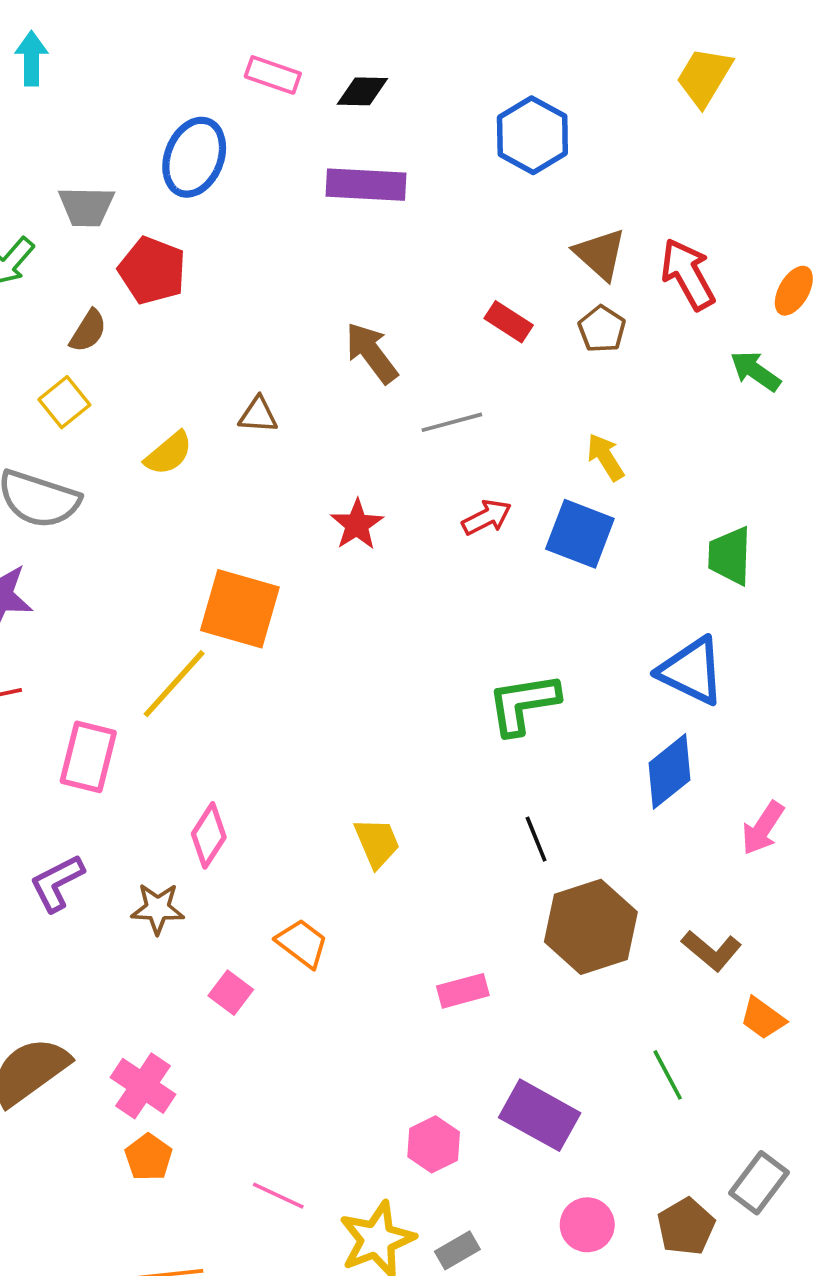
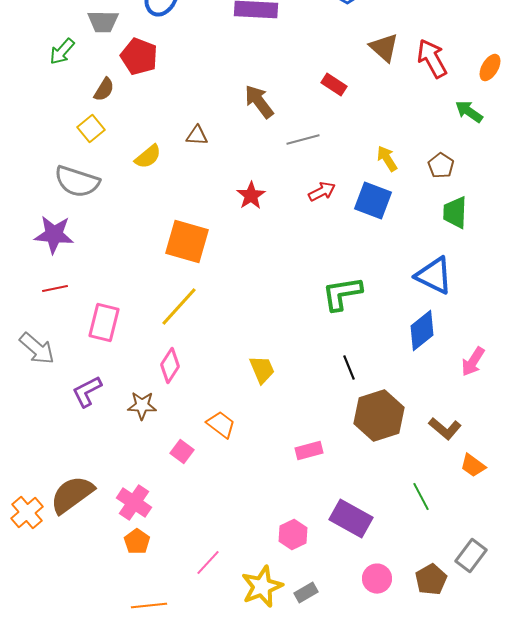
brown pentagon: (602, 329) -> (441, 166), moved
yellow line: (174, 684) -> (179, 307), moved
pink line: (278, 1196) -> (208, 563), turned -72

